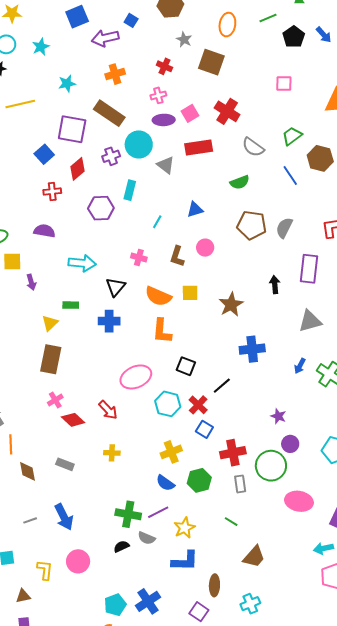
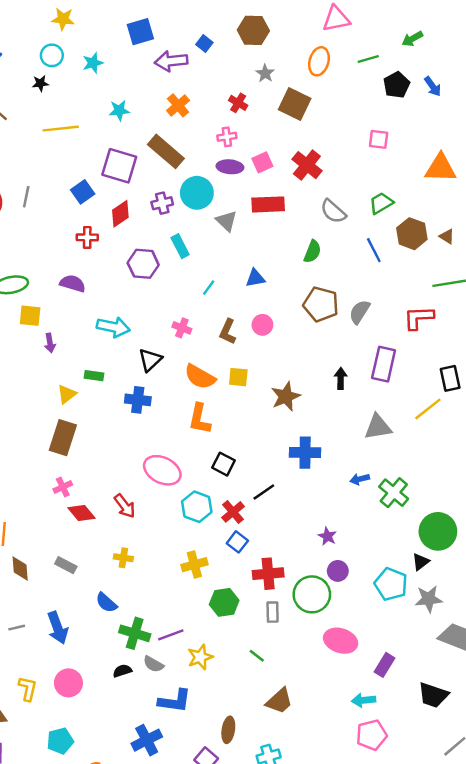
orange cross: (115, 74) -> (178, 105), turned -30
green semicircle: (240, 182) -> (312, 252), turned -54
cyan rectangle: (130, 190) -> (180, 246), turned -48
blue arrow: (300, 366) -> (360, 479), turned 42
pink ellipse: (136, 377) -> (162, 470), turned 44
blue semicircle: (165, 483) -> (106, 603), moved
blue L-shape: (185, 561) -> (175, 701), moved
cyan pentagon: (115, 605) -> (60, 741), moved

